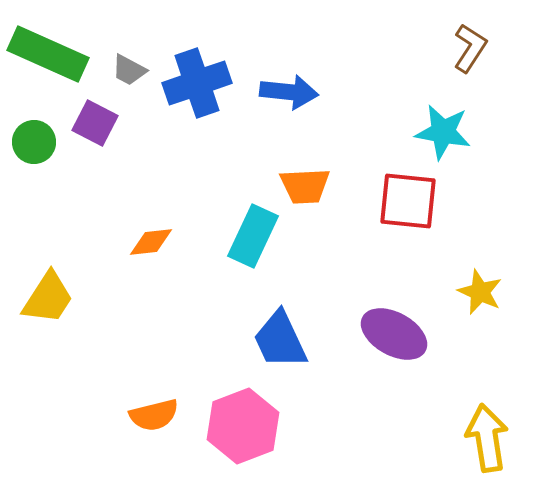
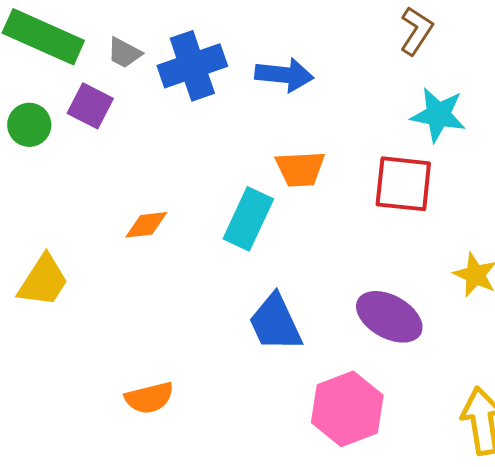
brown L-shape: (470, 48) -> (416, 31), moved
pink hexagon: (243, 426) -> (347, 409), moved

